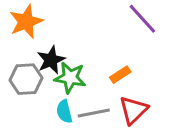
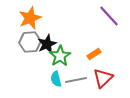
green star: (70, 78) -> (60, 56), turned 30
gray hexagon: (26, 79) -> (30, 42), moved

